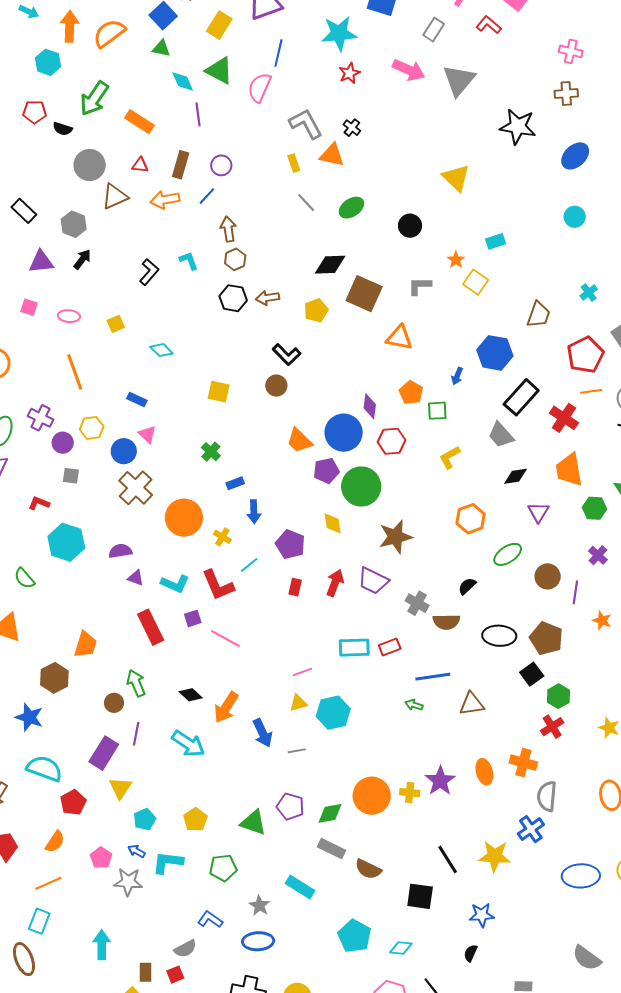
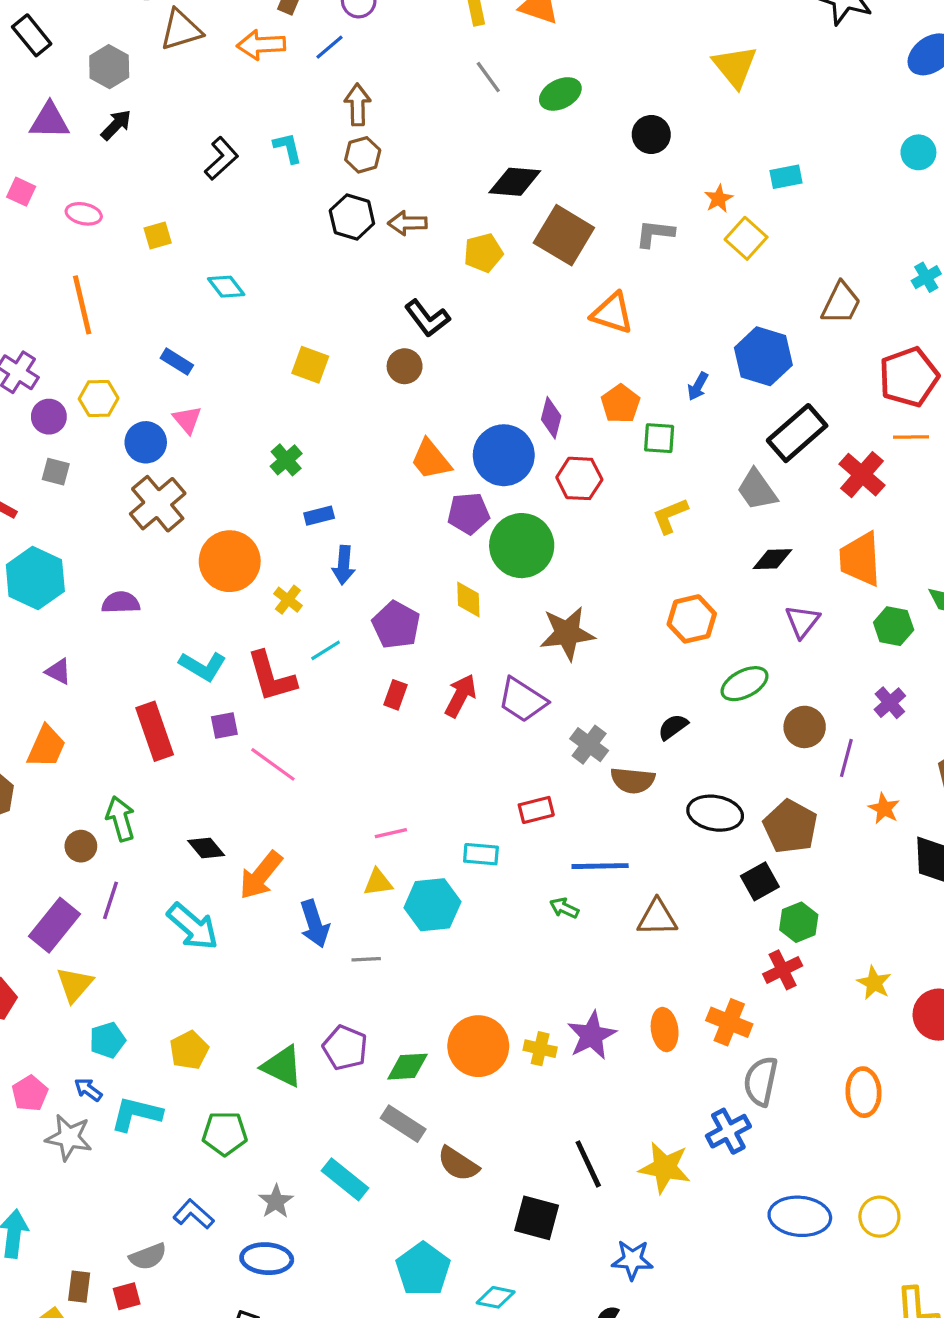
purple triangle: (136, 578) -> (58, 671), moved
cyan rectangle: (354, 648) -> (481, 854), moved, size x0.7

